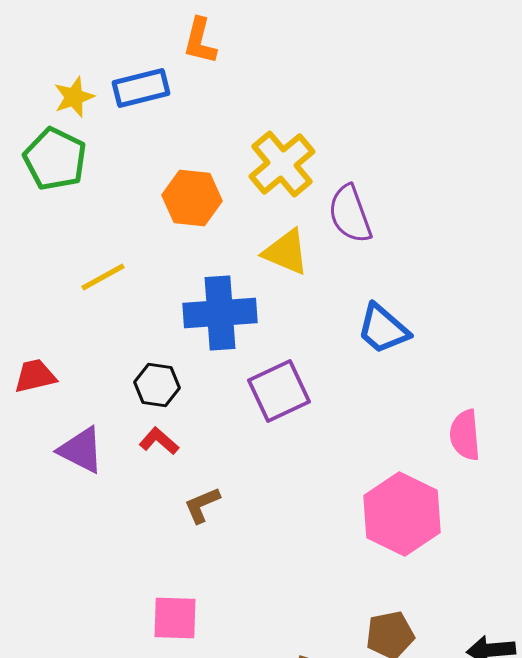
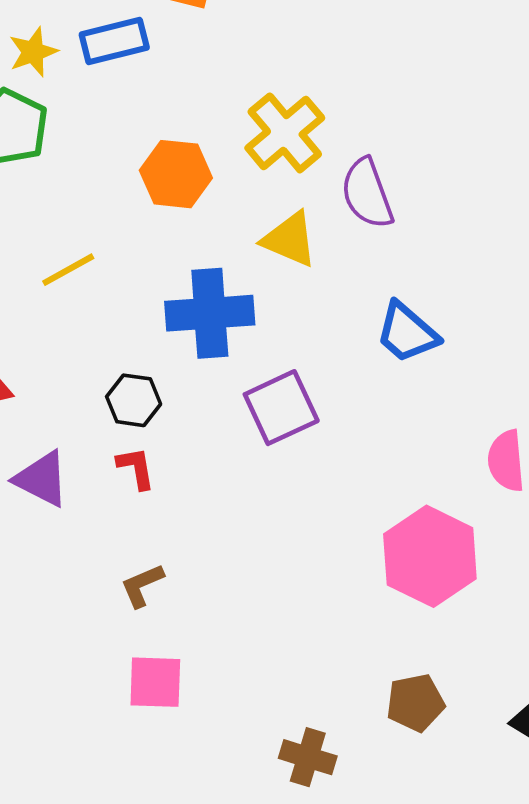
red L-shape: (159, 441) -> (136, 468), turned 39
brown L-shape: (202, 505) -> (142, 585), moved

